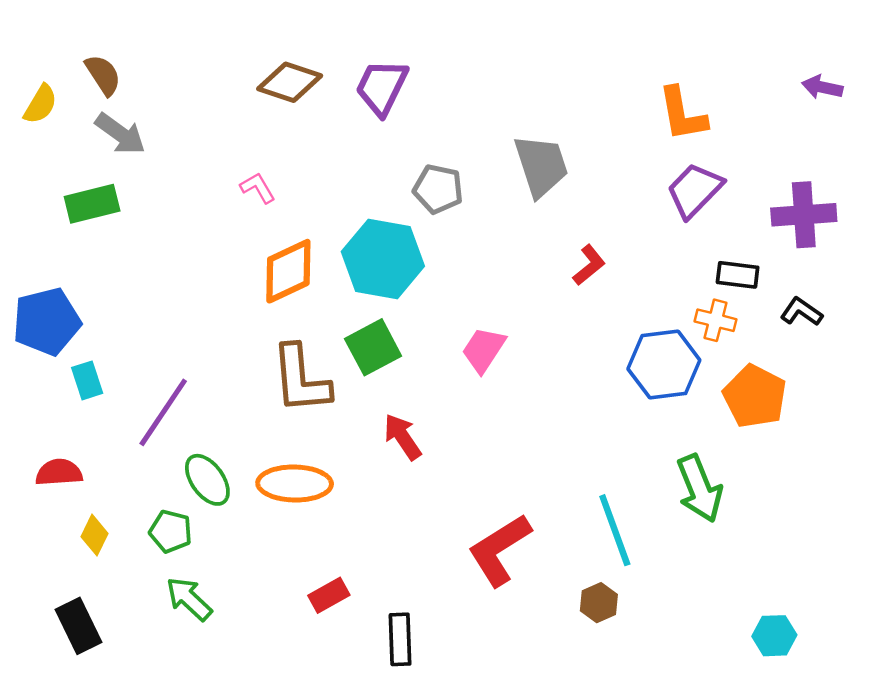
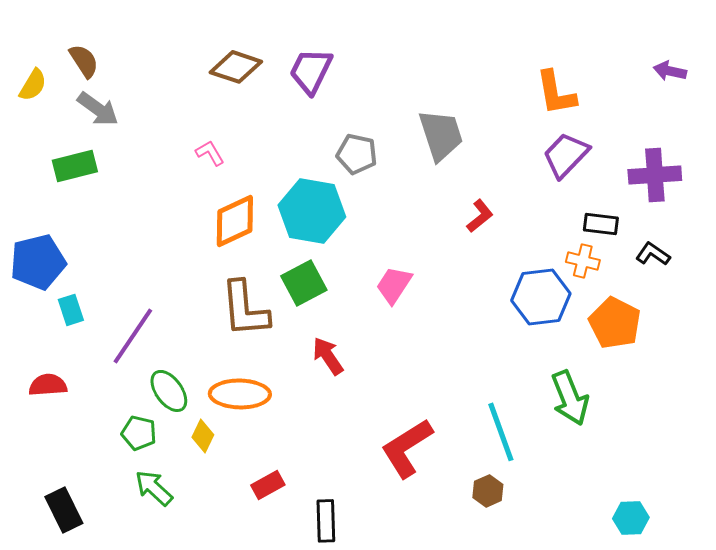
yellow diamond: (94, 535) -> (203, 436), moved

